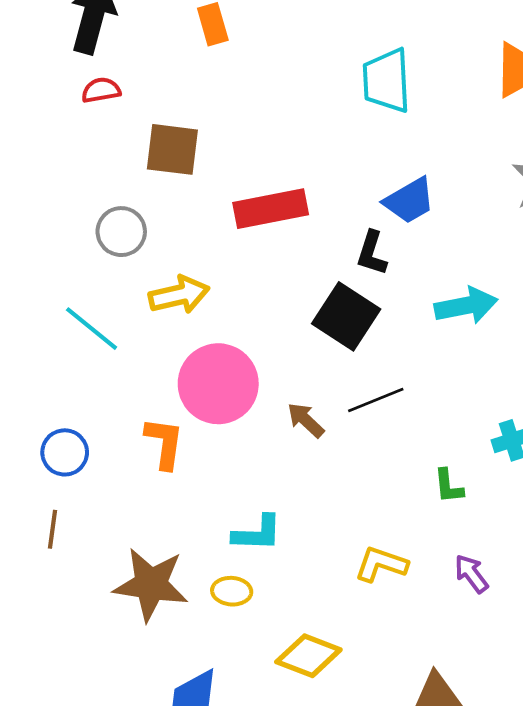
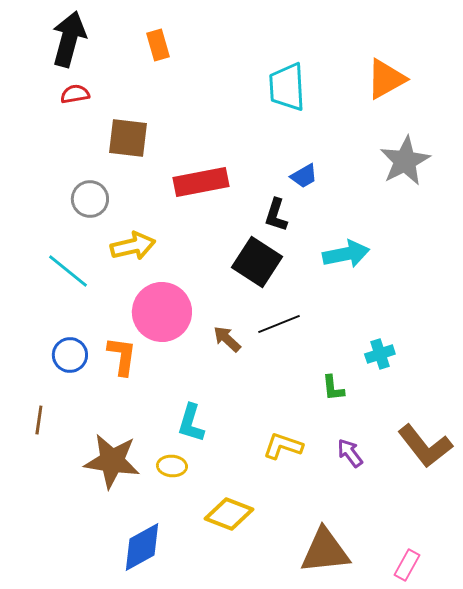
blue trapezoid: (409, 201) -> (304, 176), size x0.7
blue circle: (65, 452) -> (70, 355), moved
cyan L-shape: (257, 533) -> (191, 423), turned 105

